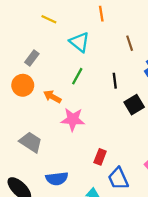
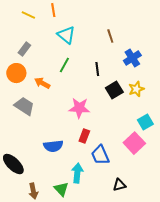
orange line: (101, 14) -> (53, 10), moved
yellow line: (49, 19) -> (28, 15), moved
pink star: (73, 119) -> (79, 108), moved
gray trapezoid: (31, 142) -> (24, 106), moved
blue semicircle: (57, 179) -> (53, 146), moved

